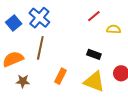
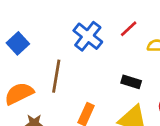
blue cross: (39, 18) -> (88, 36), moved

